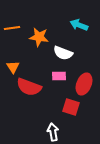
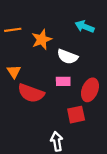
orange star: (39, 37) -> (42, 39), turned -30
red square: (71, 107) -> (76, 115), turned -30

